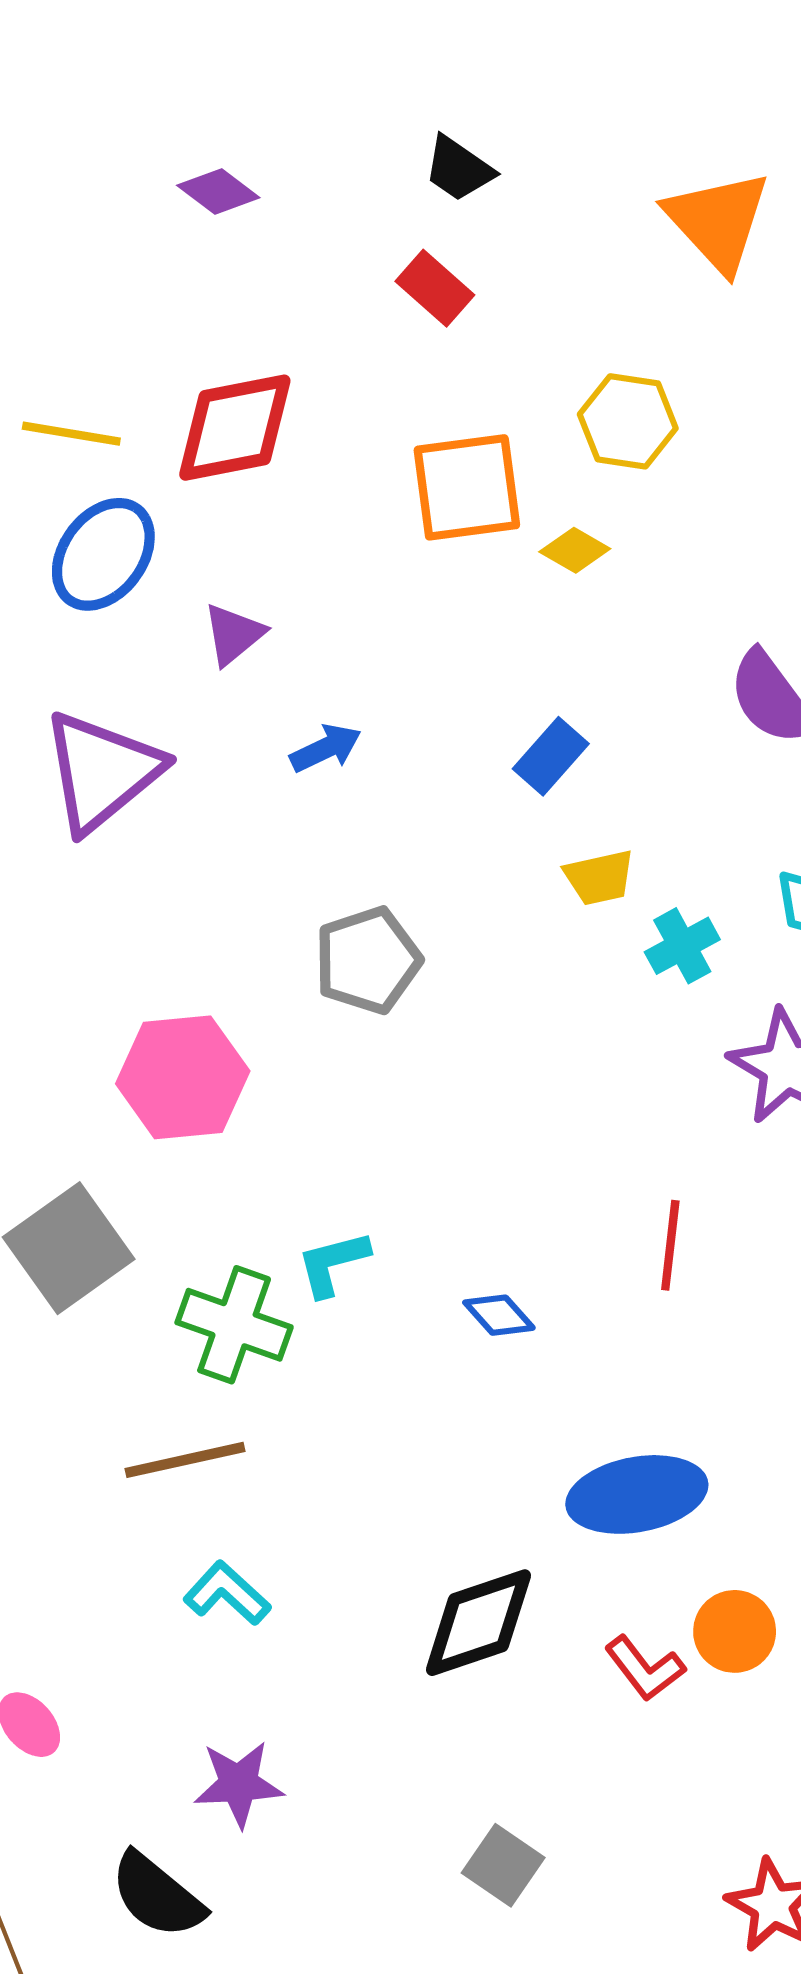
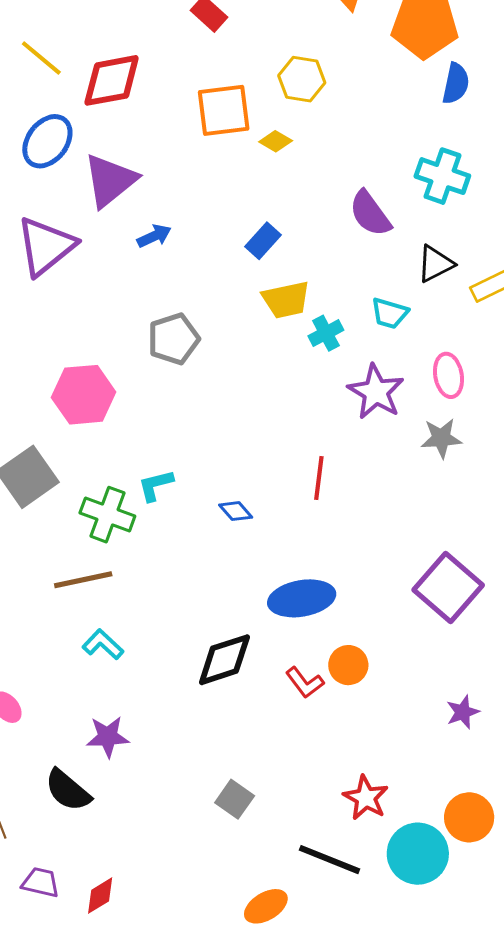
yellow line: (71, 434) -> (41, 58), moved, turned 30
purple triangle: (234, 634) -> (110, 180), size x1.8
yellow trapezoid: (599, 877) -> (286, 300), size x1.4
gray square: (503, 1865) -> (235, 799), moved

